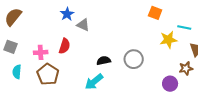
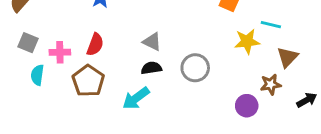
gray triangle: (83, 25) -> (152, 42), moved
gray square: (10, 47) -> (28, 43), moved
cyan semicircle: (17, 72) -> (37, 75), moved
brown pentagon: (48, 74) -> (88, 81), moved

